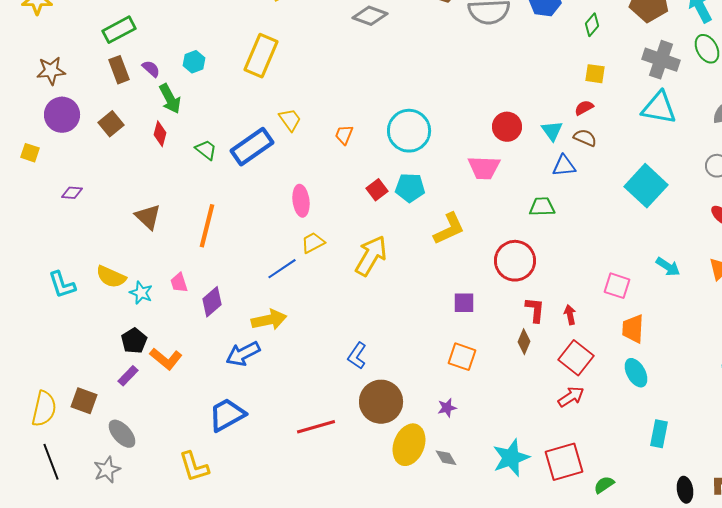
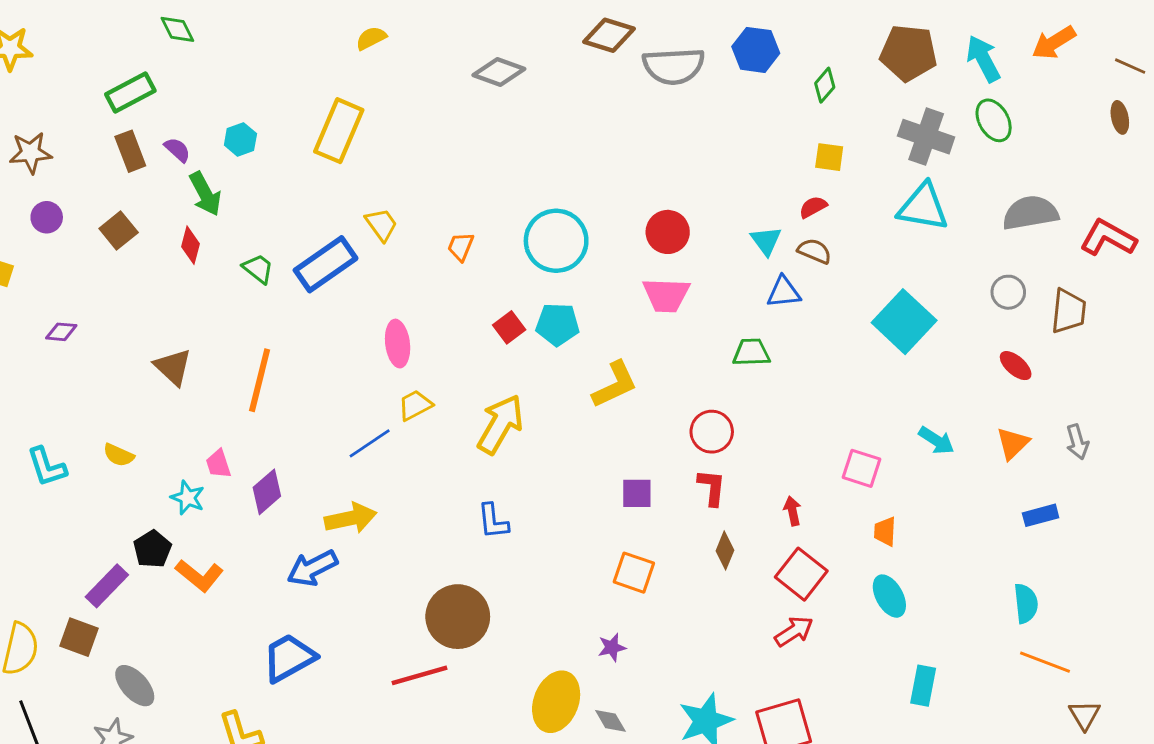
purple circle: (62, 115) -> (47, 217), size x0.6
red circle: (507, 127) -> (668, 232), moved
red circle: (515, 261) -> (712, 432), size x0.7
yellow semicircle: (111, 277) -> (119, 455), size x0.7
cyan star: (141, 293) -> (188, 498), moved
red L-shape: (535, 310) -> (712, 487), moved
orange trapezoid: (633, 329) -> (885, 531), size x0.7
blue L-shape: (357, 356) -> (493, 521), moved, turned -40
purple rectangle: (128, 376) -> (107, 586), moved, size x1.4
brown circle: (381, 402) -> (458, 617), moved

